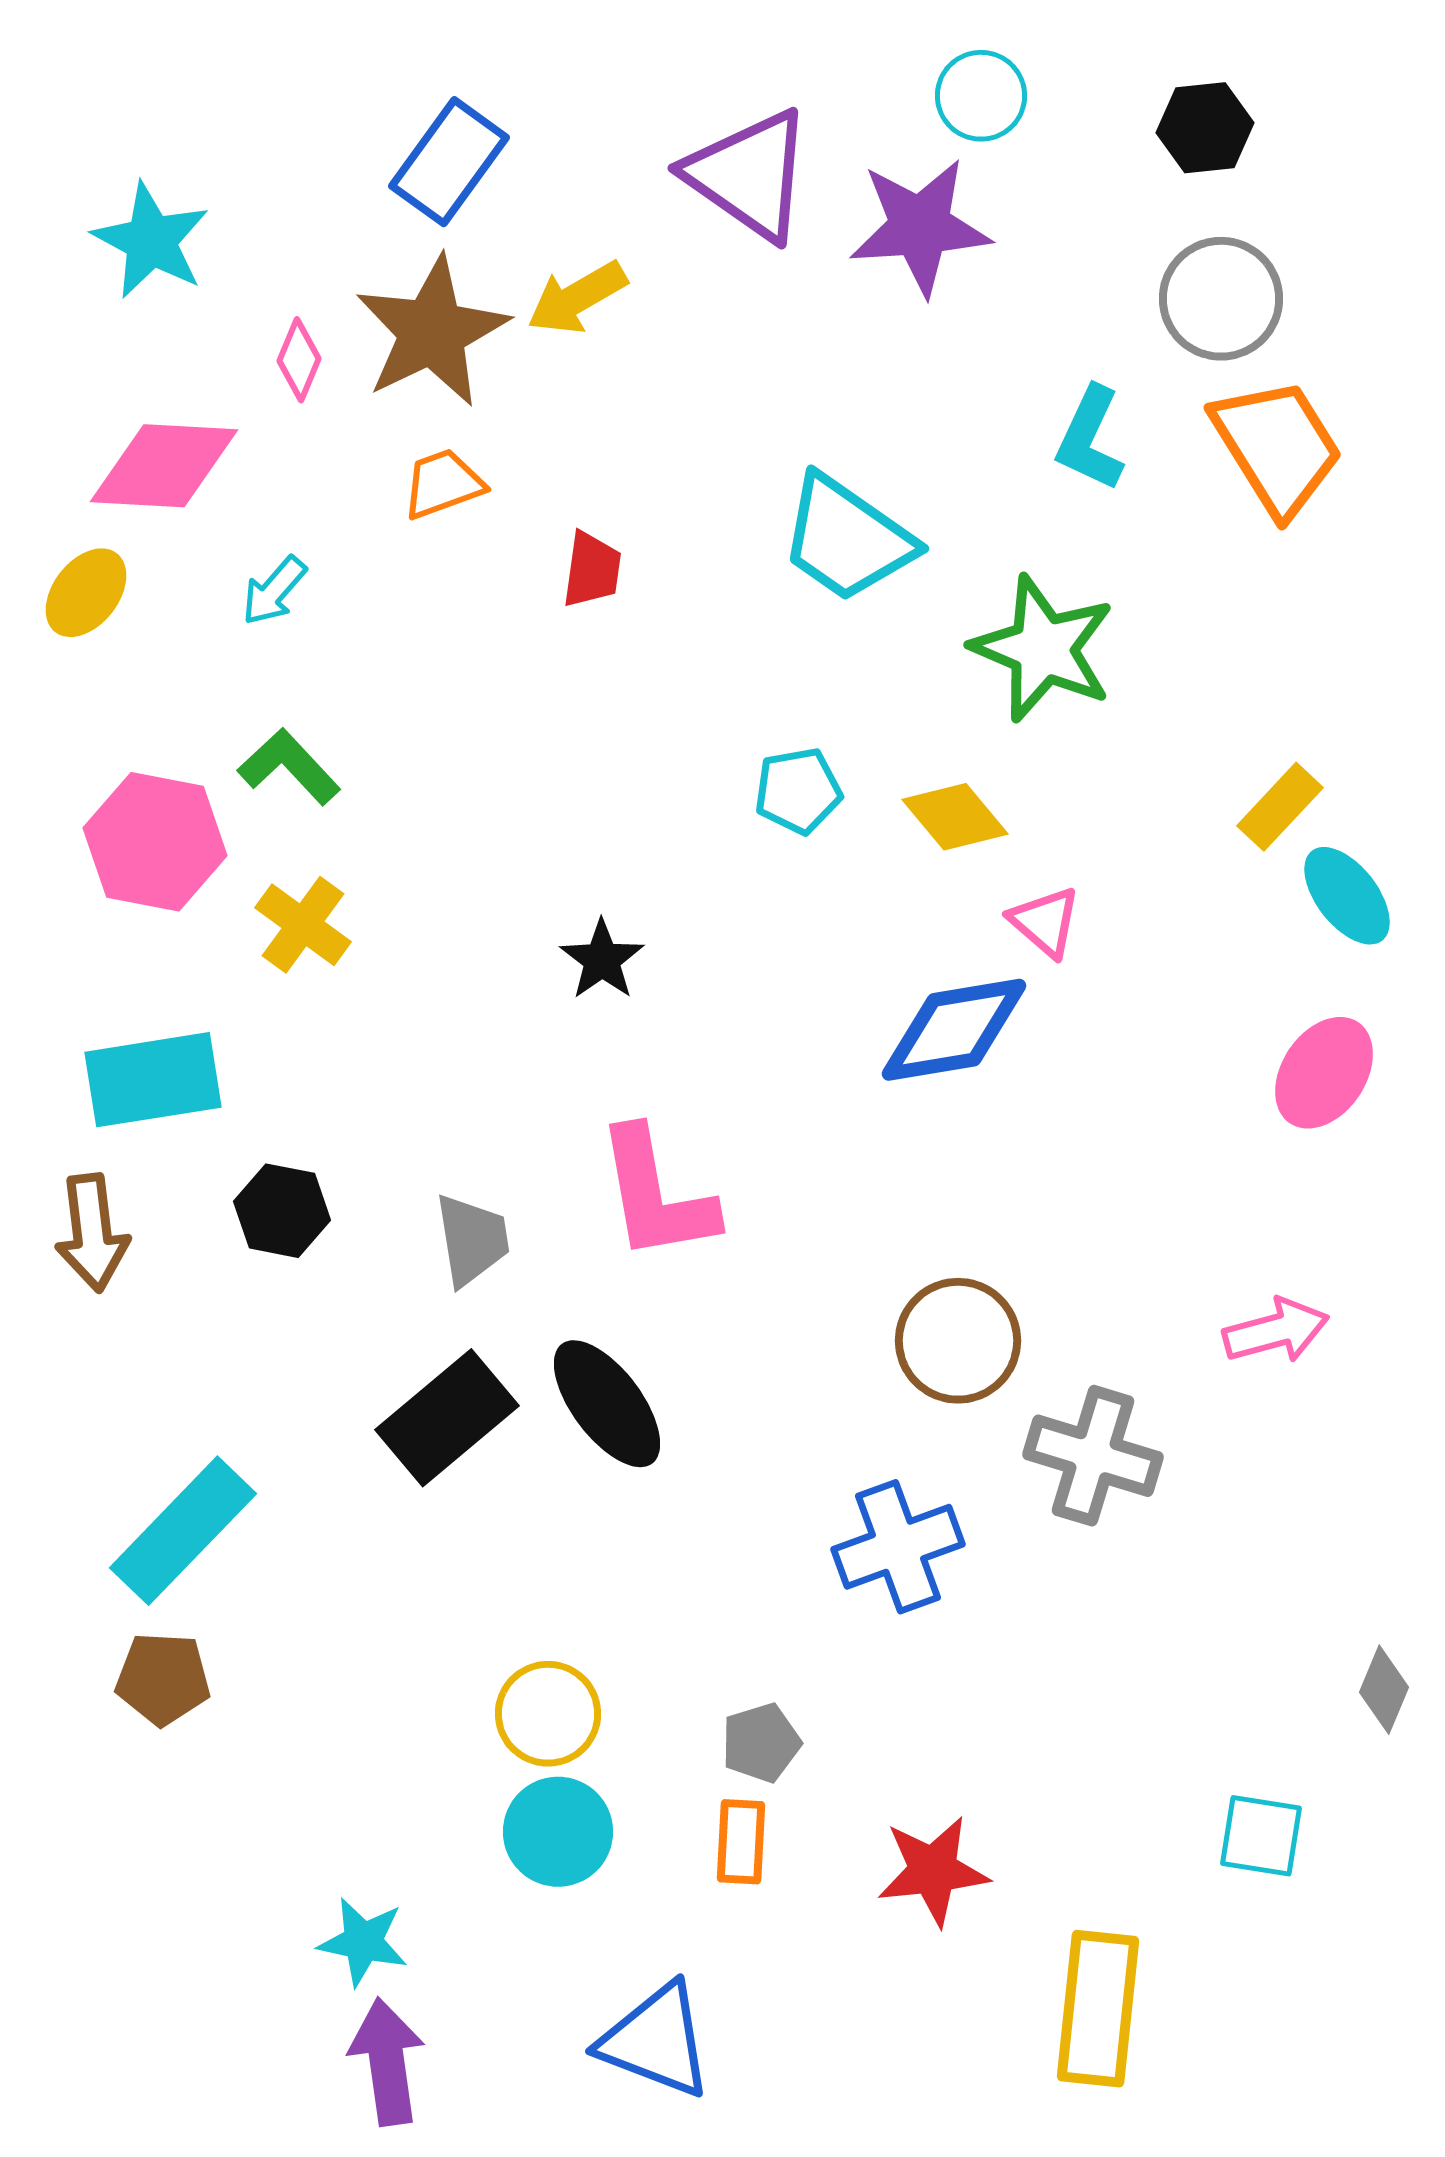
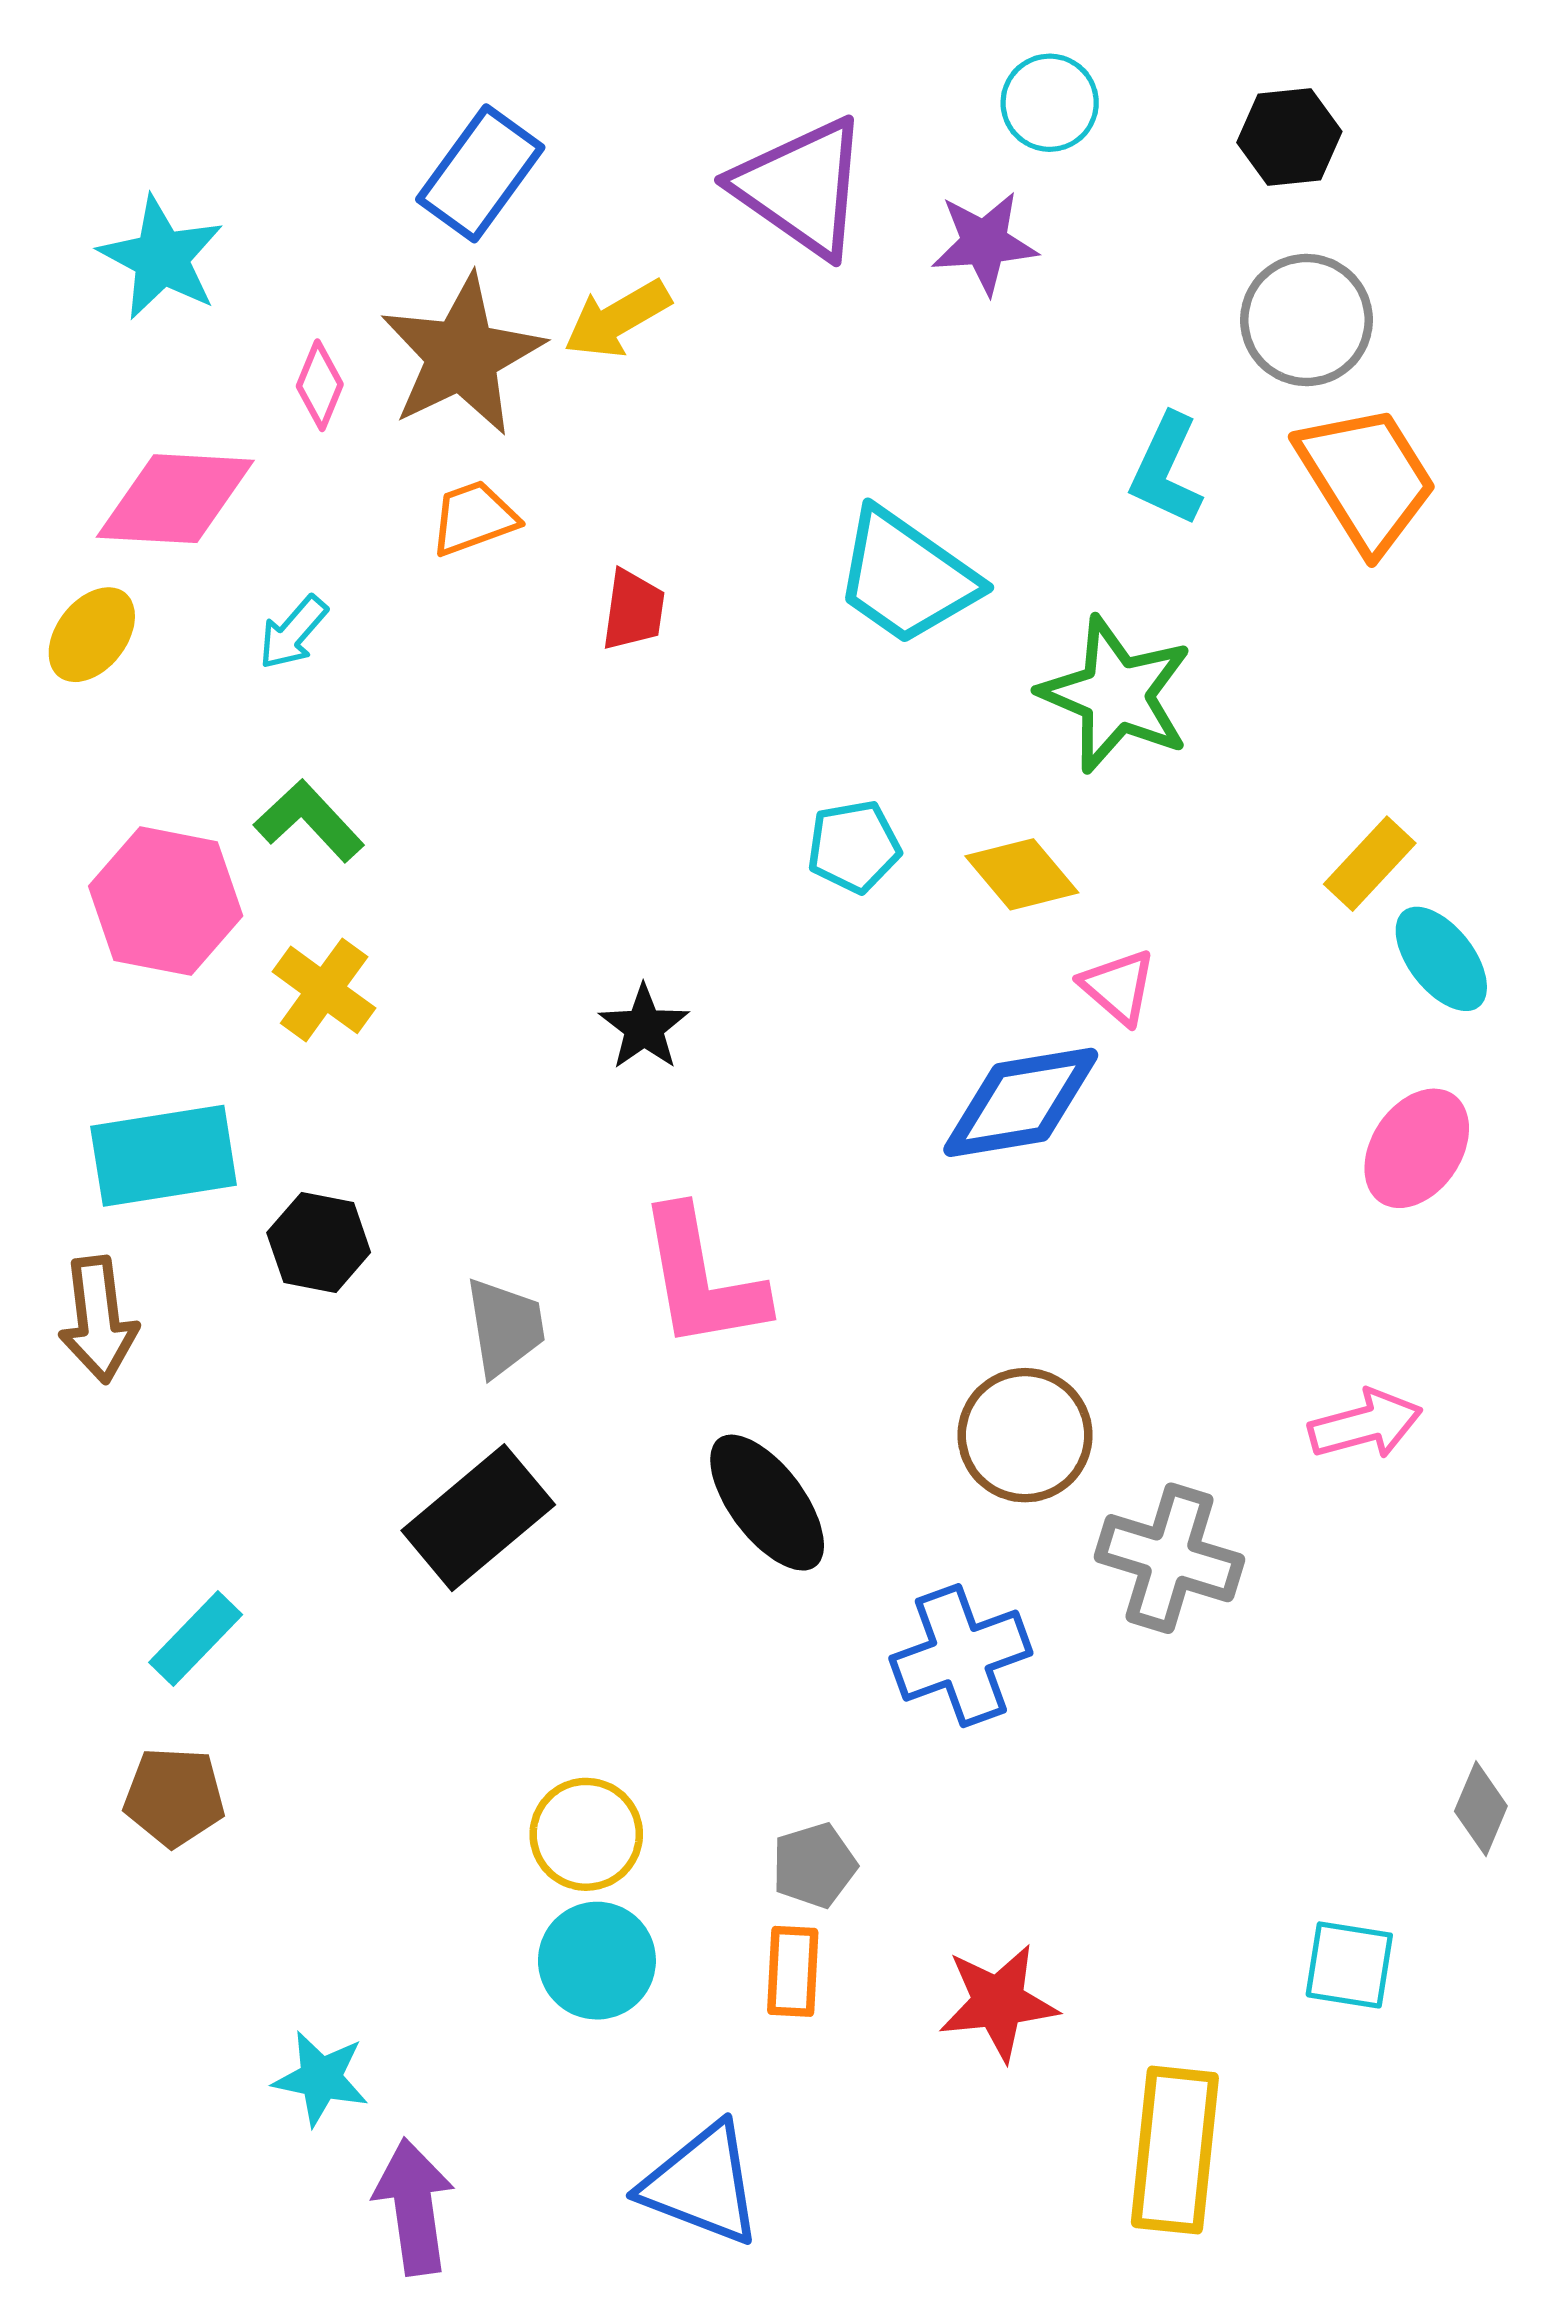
purple star: (920, 227) -> (984, 243), size x0.7
black hexagon: (282, 1211) -> (319, 1243), moved
black ellipse: (607, 1404) -> (767, 1503), moved
cyan rectangle: (183, 1531) -> (196, 1638), size x0.6
cyan star: (363, 1942) -> (321, 2078), moved

